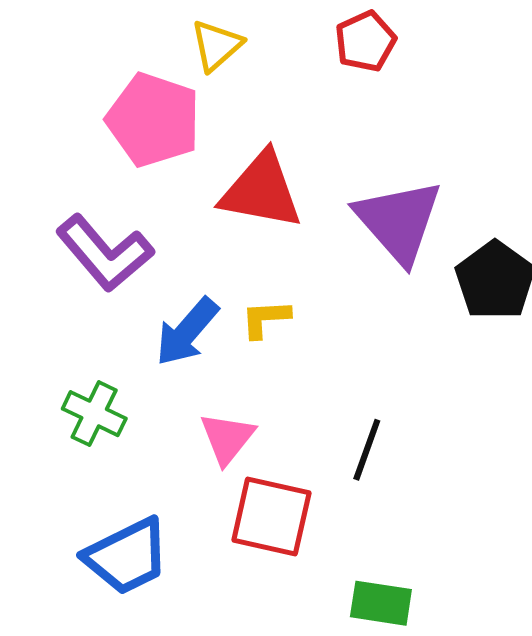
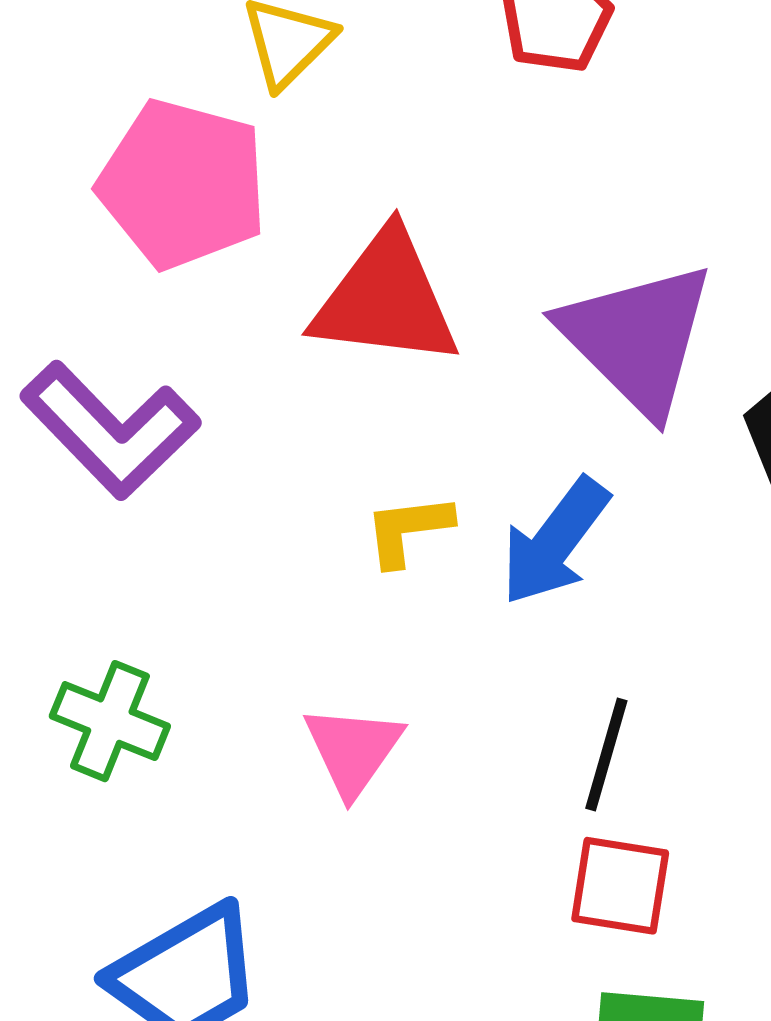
blue arrow: (187, 332) -> (555, 542), moved
red square: (271, 517) -> (620, 886), moved, size x0.7

